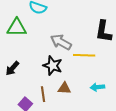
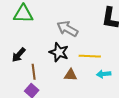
yellow line: (84, 55) -> (90, 56), moved
brown line: (43, 94) -> (34, 72), moved

